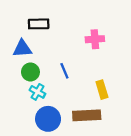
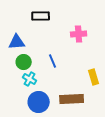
black rectangle: (39, 24) -> (41, 16), moved
yellow rectangle: (102, 90) -> (94, 77), moved

